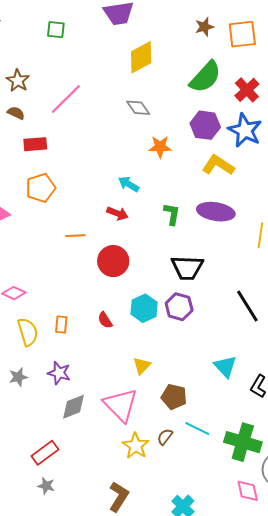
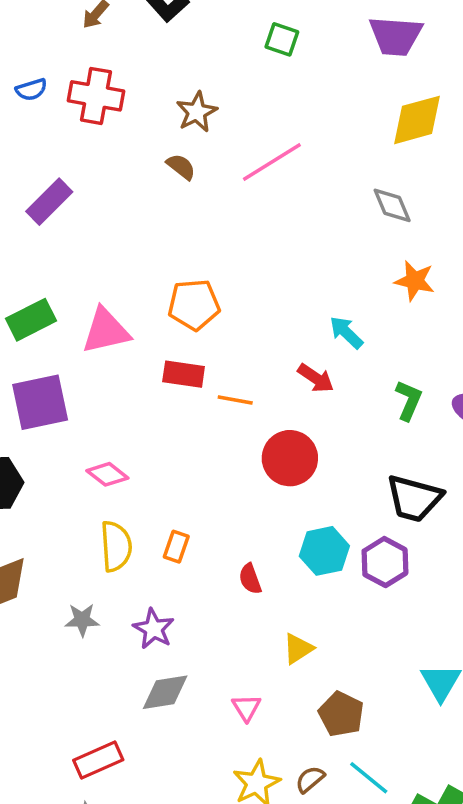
red rectangle: (35, 144) -> (184, 374), moved
red semicircle: (105, 320) -> (250, 579), moved
pink triangle: (121, 405) -> (246, 708), size x0.5

